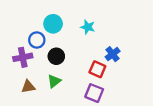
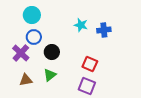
cyan circle: (53, 24) -> (32, 15), moved
blue cross: (113, 54) -> (104, 30), moved, turned 32
purple cross: (23, 57) -> (21, 53), turned -36

